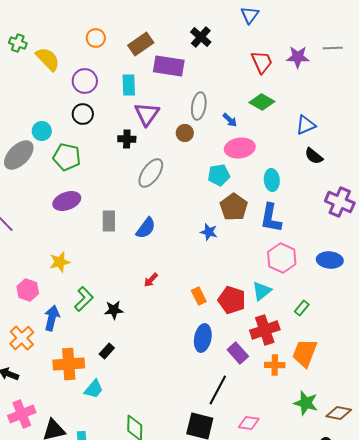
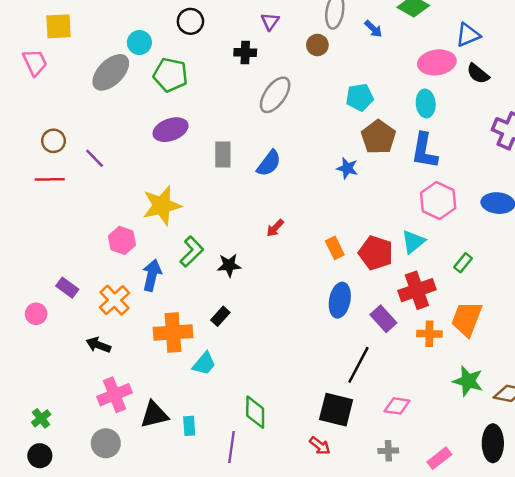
purple triangle: (147, 114) -> (270, 21), size x0.6
pink ellipse: (240, 148) -> (437, 62), moved
yellow star: (60, 262) -> (162, 206), size x1.5

